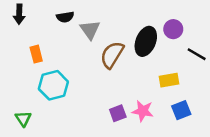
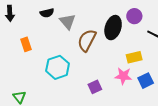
cyan hexagon: (53, 85) -> (58, 67), moved
pink star: (143, 111) -> (123, 76), moved

